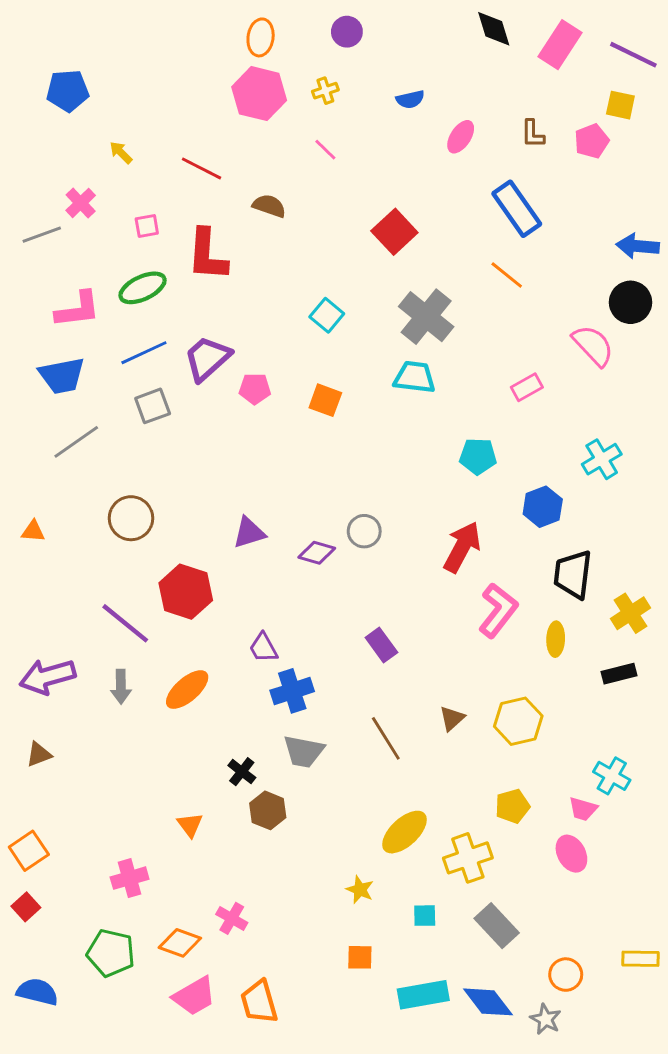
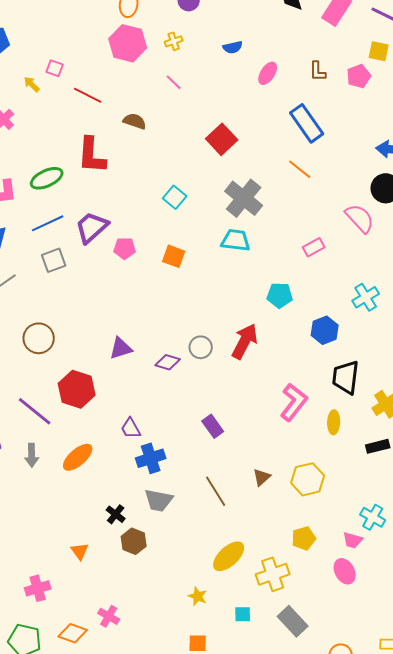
pink square: (147, 226) -> (55, 68), moved, turned 30
red arrow: (462, 547) -> (245, 341), moved

